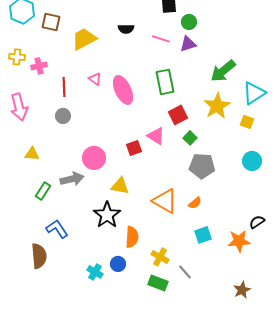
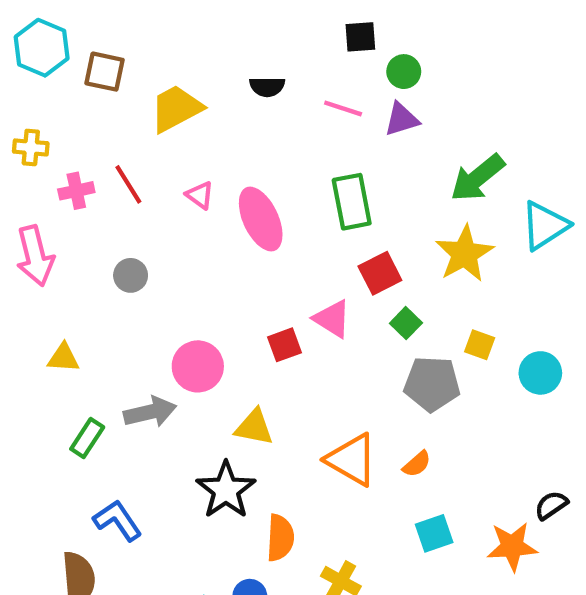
pink cross: (39, 66) -> (76, 191), moved
red line: (64, 87) -> (128, 184), moved, turned -30
yellow square: (247, 122) -> (480, 345), moved

